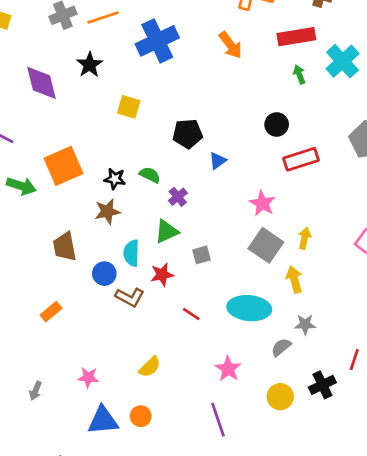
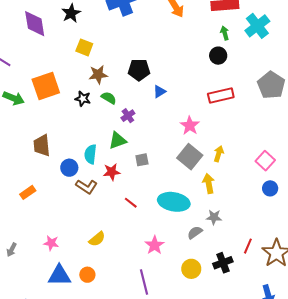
yellow square: (129, 107) -> (84, 47), moved
black circle: (277, 124) -> (218, 56), moved
brown star: (107, 211) -> (98, 75), moved

